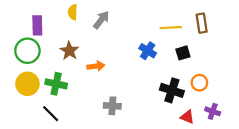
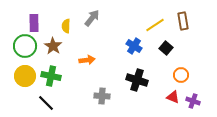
yellow semicircle: (73, 12) -> (66, 26), moved
yellow line: (171, 28) -> (155, 25), turned -30
brown star: (69, 51) -> (53, 46), moved
black square: (183, 53) -> (166, 48), turned -32
black cross: (172, 90) -> (137, 80), moved
red triangle: (187, 117) -> (173, 97), moved

